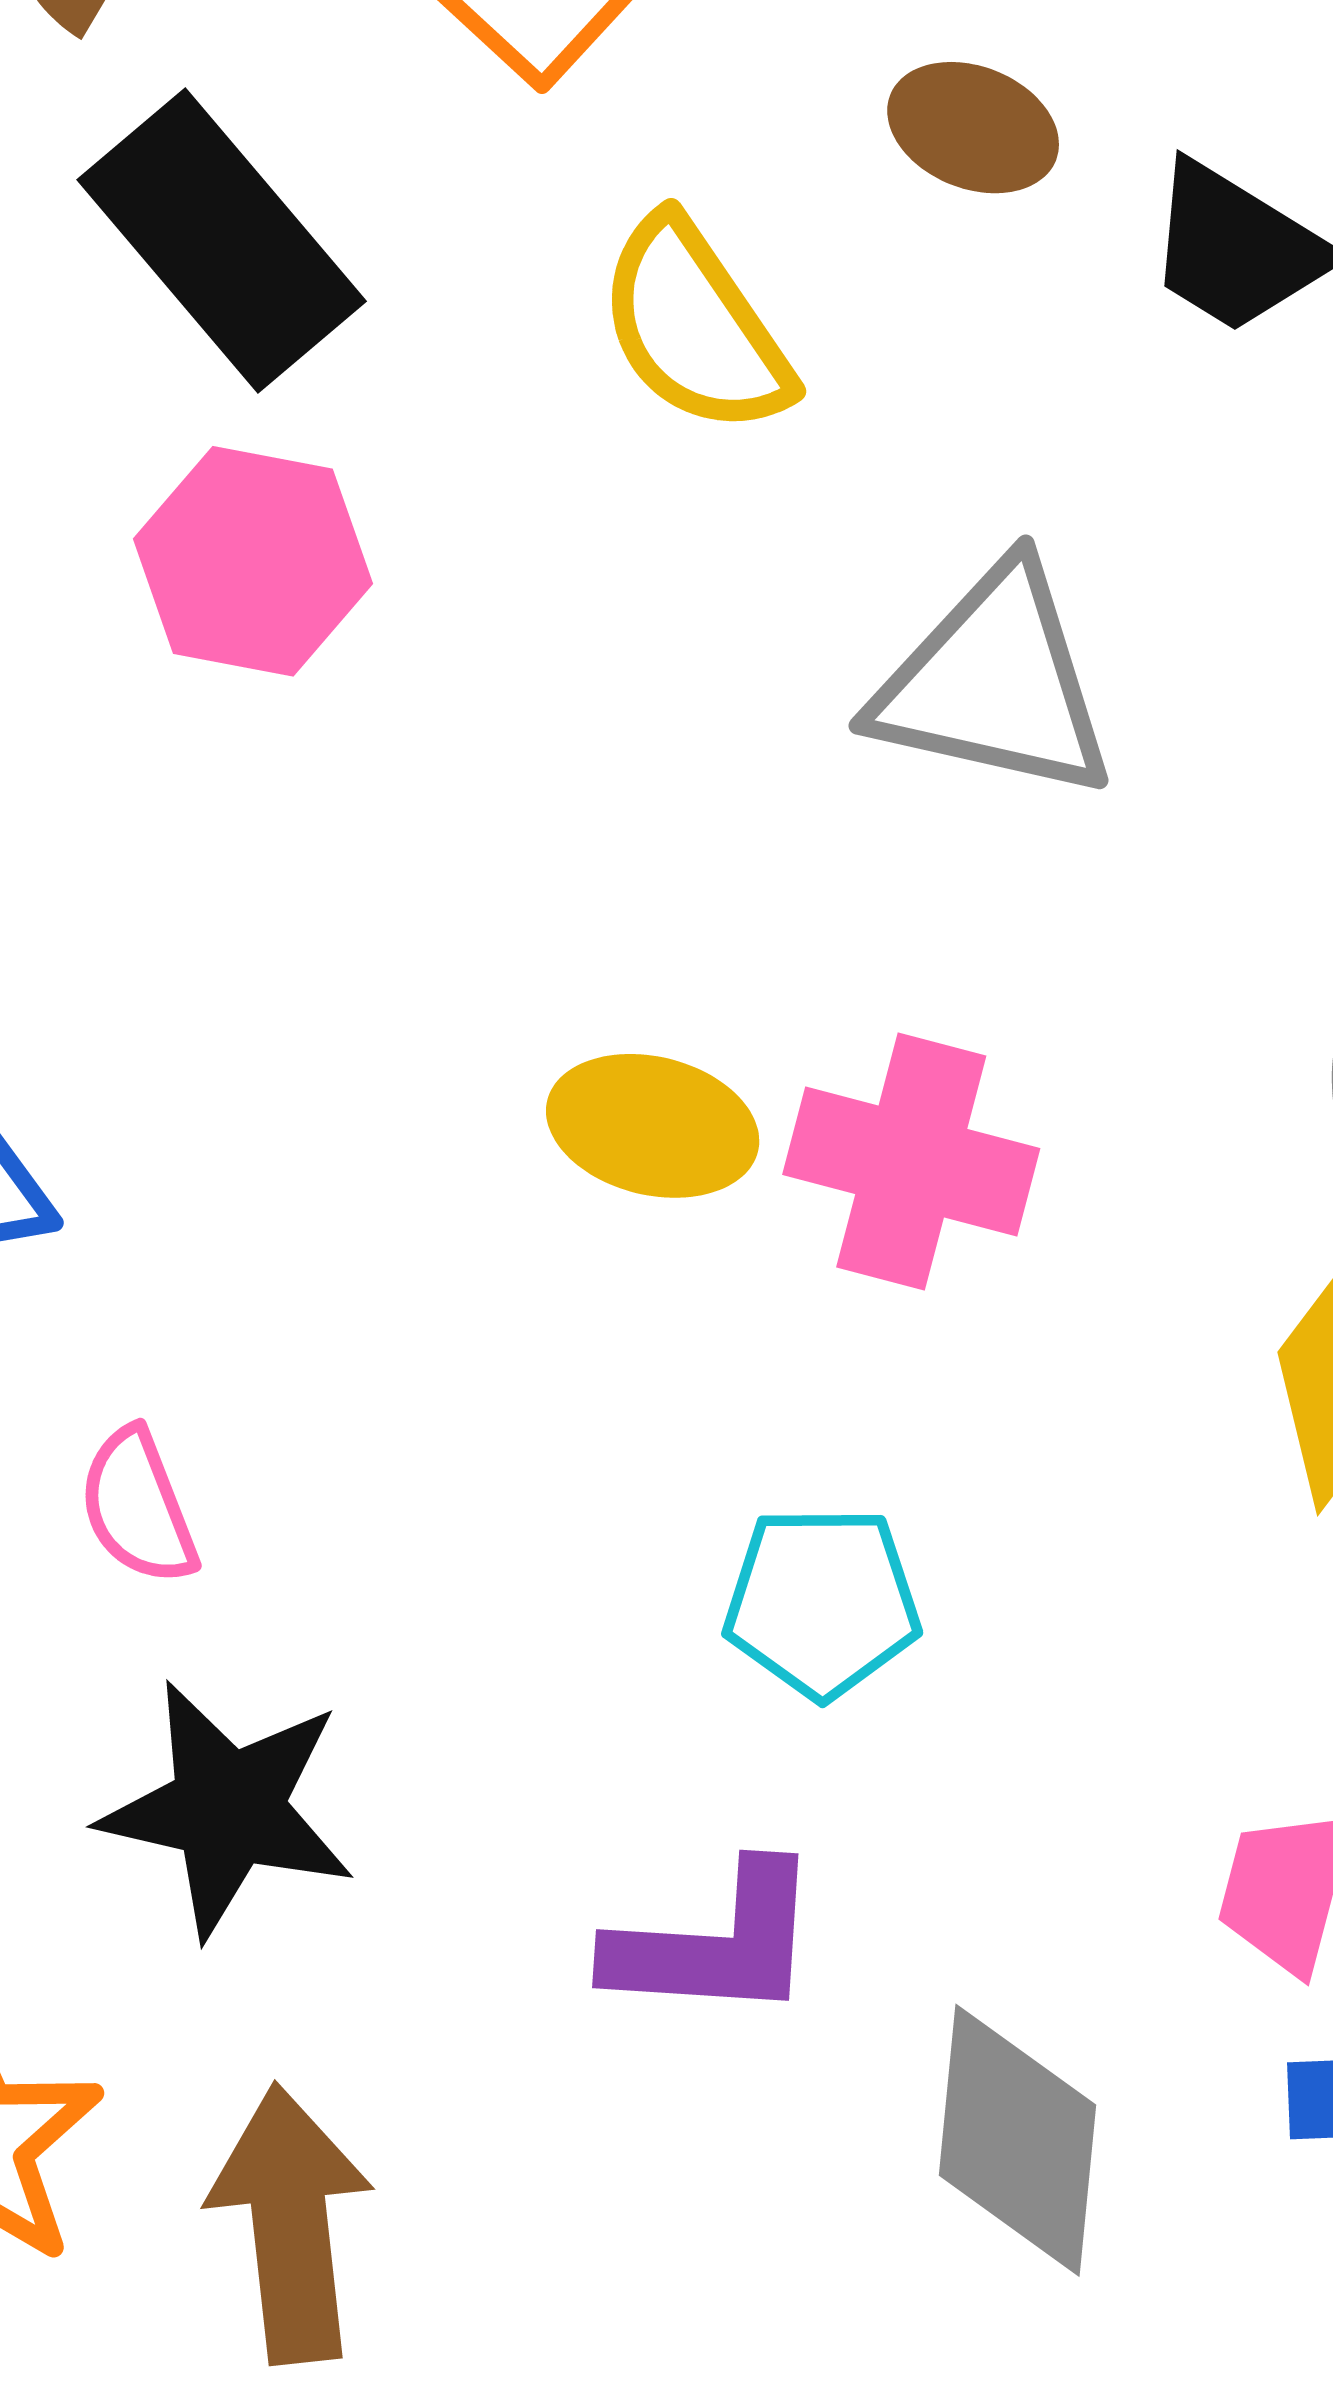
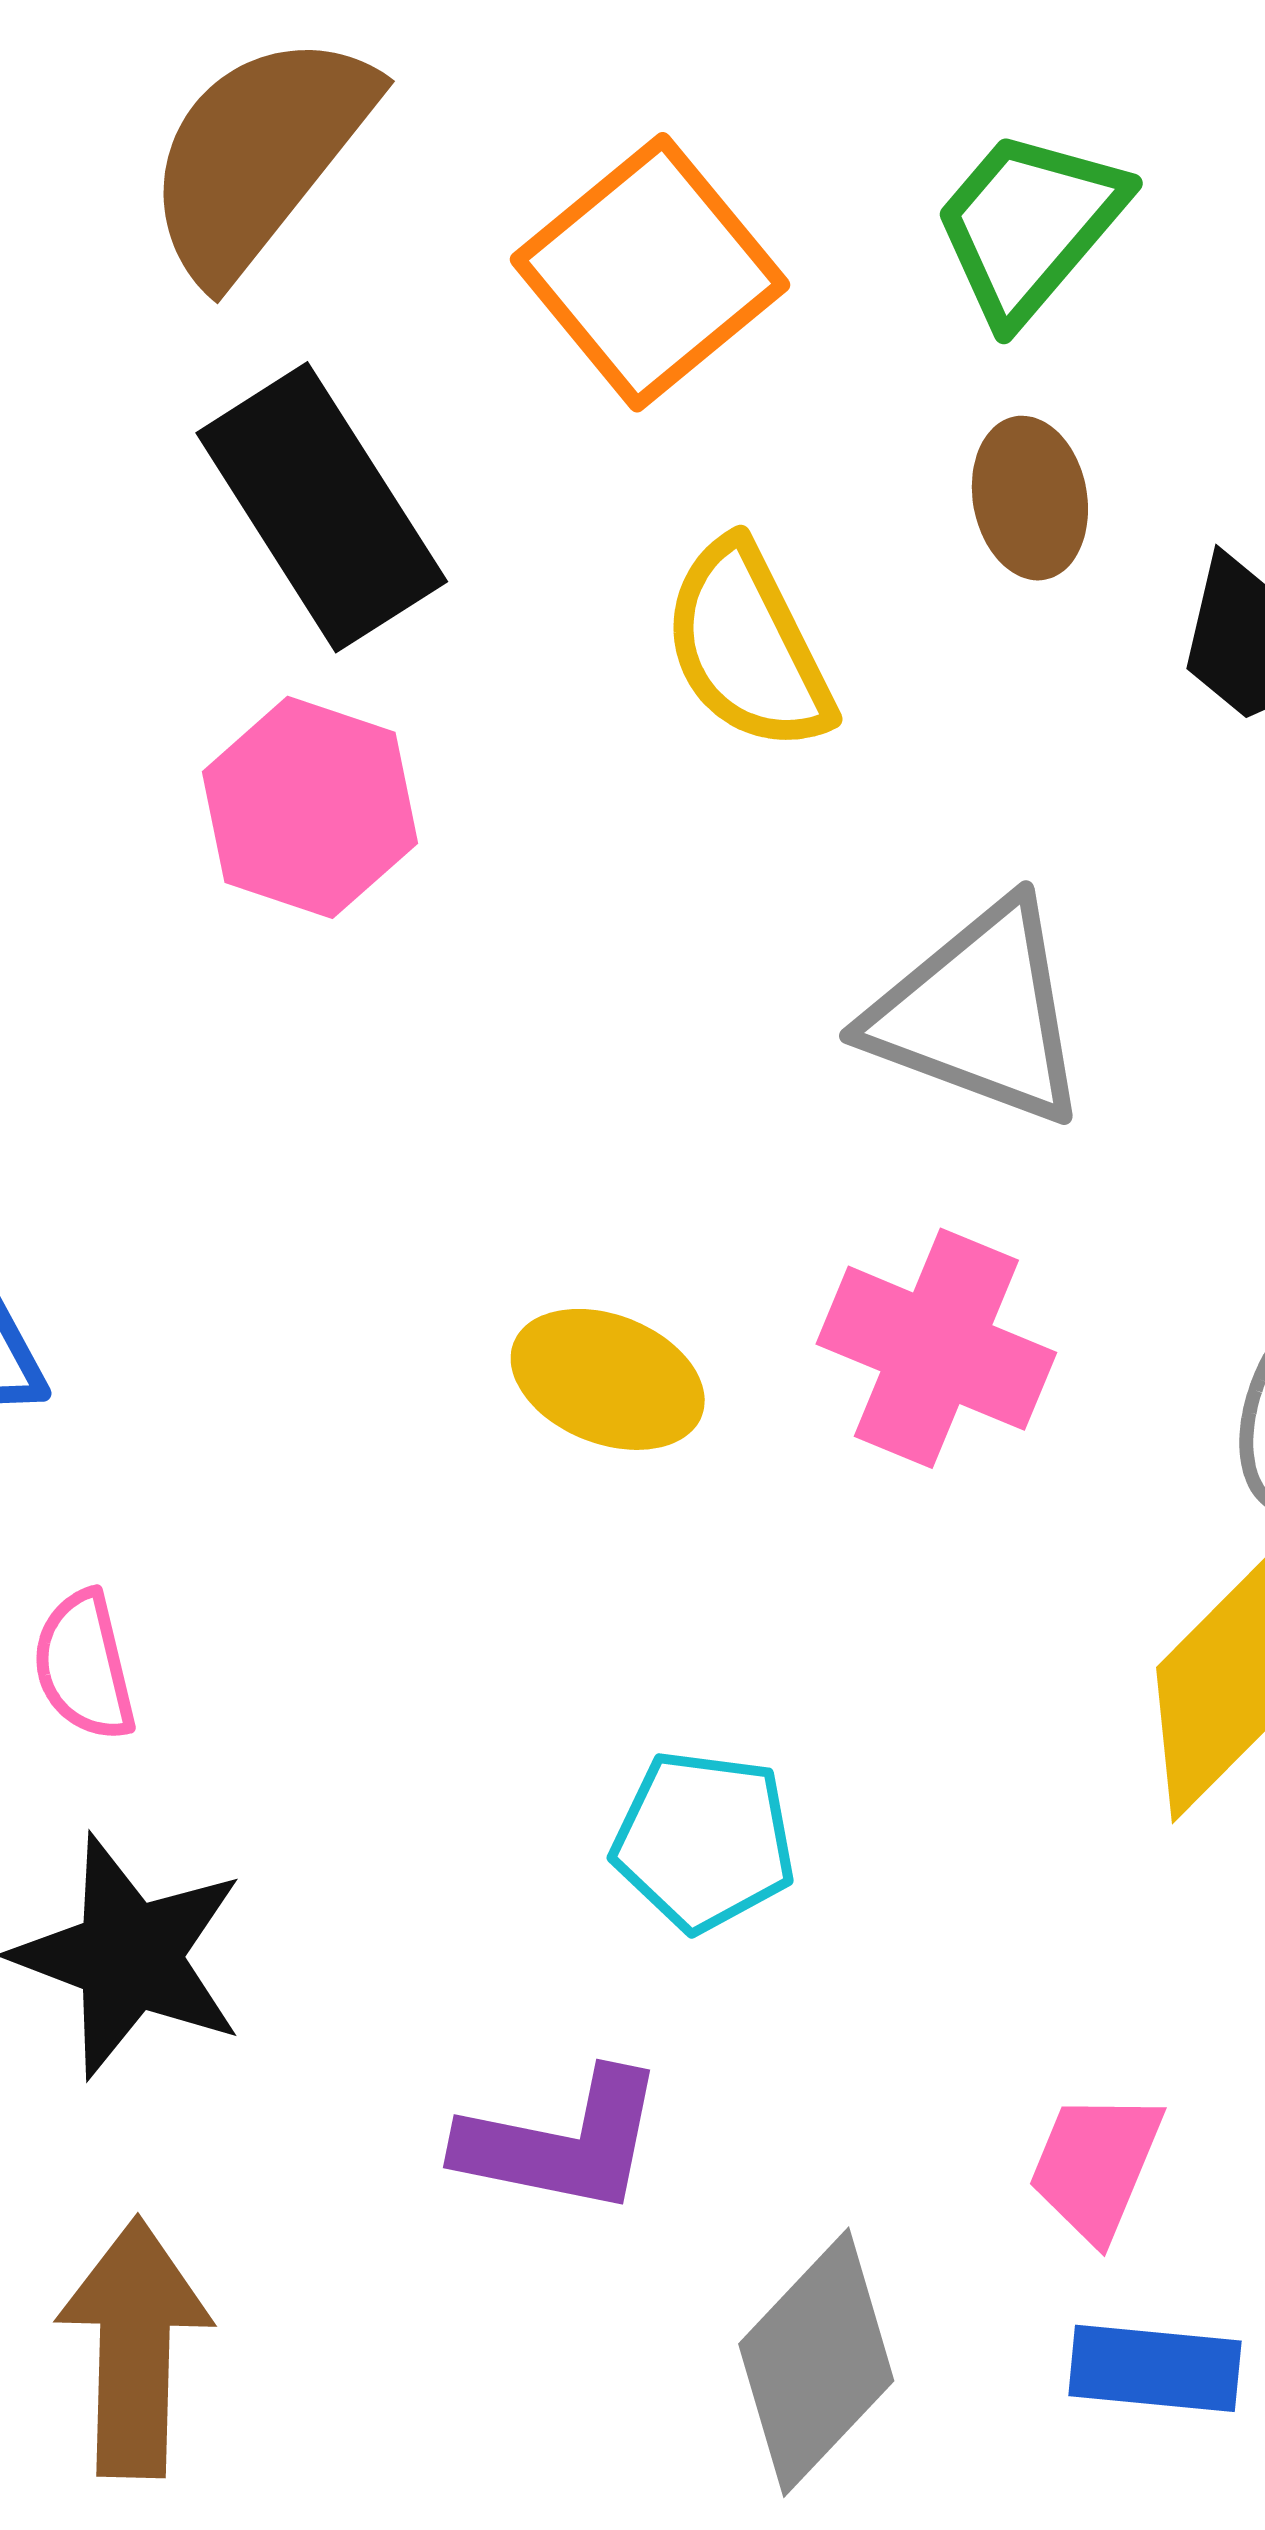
brown ellipse: (973, 128) -> (1030, 498), turned 50
pink cross: (911, 1161) -> (936, 1348), moved
gray diamond: (1017, 2140) -> (816, 2362), turned 30

